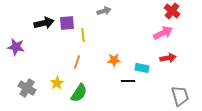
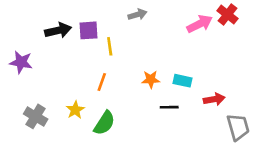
pink arrow: (163, 33) -> (200, 24), moved
red arrow: (168, 58) -> (214, 99), moved
cyan rectangle: (142, 68) -> (182, 81), moved

